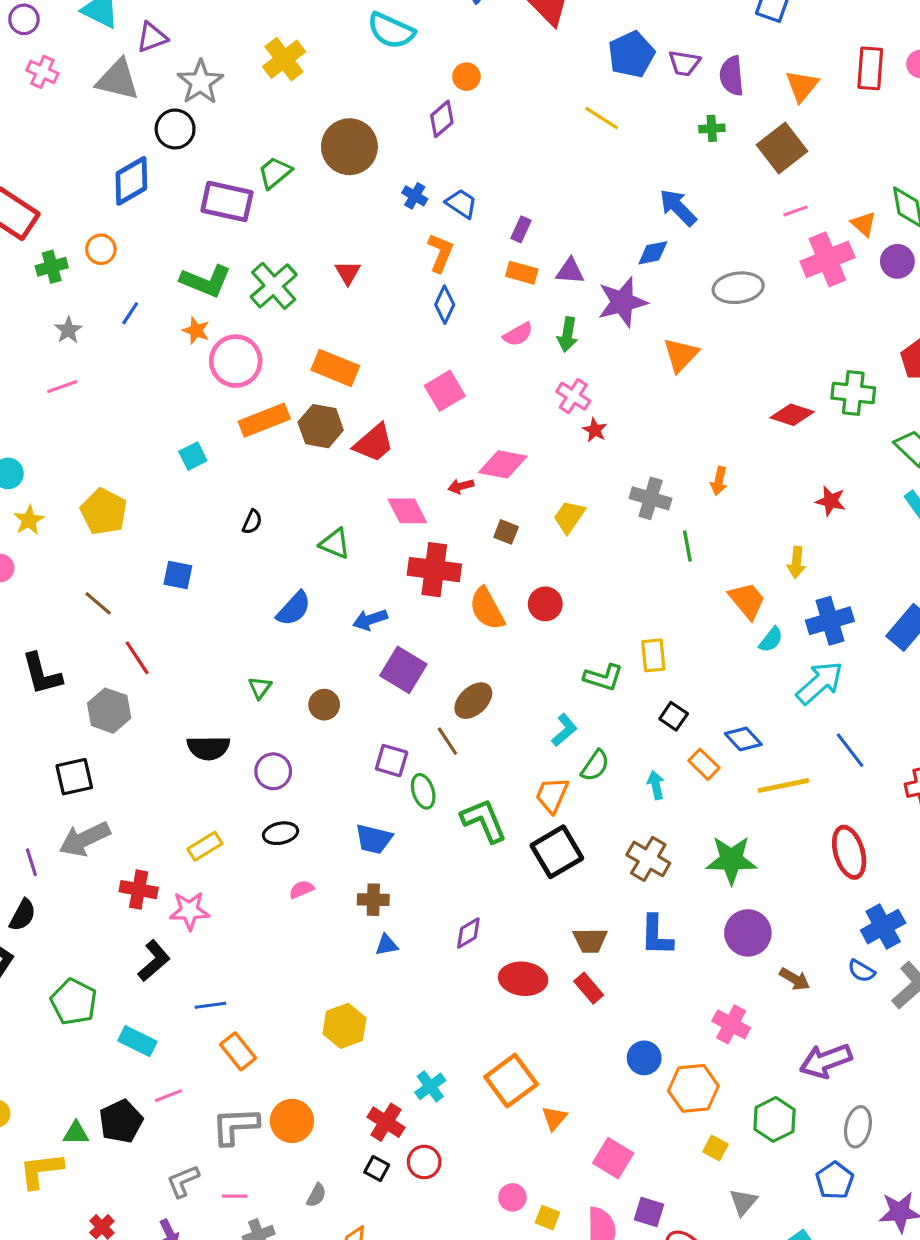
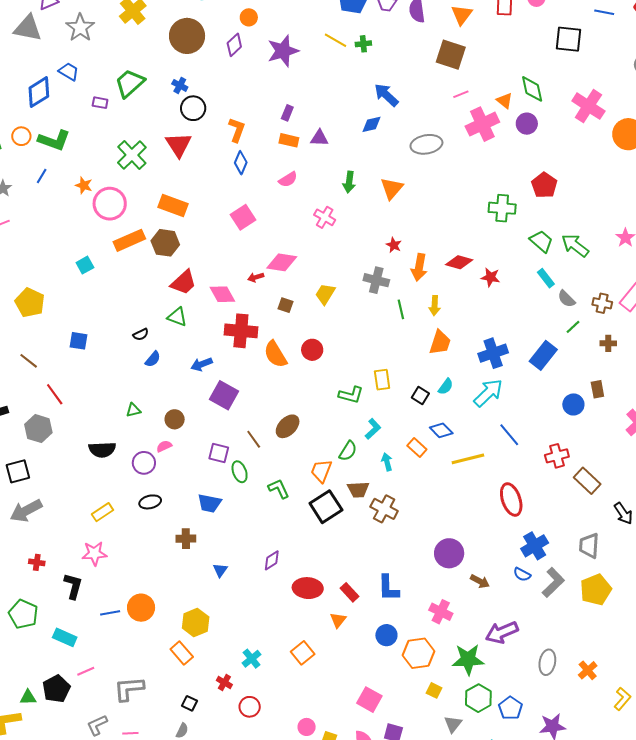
green cross: (712, 128) -> (363, 44), moved
black circle: (175, 129) -> (193, 108), moved
brown circle: (349, 147) -> (187, 36), moved
brown square: (782, 148) -> (451, 55), turned -32
green trapezoid: (275, 173) -> (130, 83), size x1.4
blue cross: (415, 196) -> (180, 85), moved
purple rectangle: (227, 201) -> (100, 103), size x0.5
blue trapezoid: (461, 204) -> (69, 72), moved
red triangle: (348, 273) -> (179, 145), size x1.6
green L-shape: (206, 281) -> (54, 140), moved
purple star: (622, 302) -> (283, 51), moved
green arrow: (567, 335) -> (349, 182), moved
red diamond: (792, 415) -> (459, 262), moved
red star: (595, 430) -> (394, 245), moved
red trapezoid: (374, 443) -> (184, 282), moved
orange arrow: (719, 481) -> (419, 267), size x1.5
black semicircle: (252, 522) -> (141, 334), moved, turned 42
yellow arrow: (796, 562) -> (435, 306), moved
orange trapezoid: (747, 601) -> (440, 343), turned 60
blue semicircle: (294, 609) -> (153, 359), size x0.7
cyan semicircle: (771, 640) -> (446, 387), moved
green triangle: (260, 688) -> (133, 410), turned 42
brown ellipse: (473, 701) -> (288, 426), moved
black square: (674, 716) -> (420, 396), moved
cyan L-shape: (564, 730) -> (373, 429), moved
green L-shape: (484, 821) -> (279, 489), size x0.7
green star: (731, 860) -> (468, 659), moved
pink semicircle: (302, 889) -> (164, 446), moved
red cross: (139, 890) -> (37, 562), moved, size x0.7
brown cross: (373, 900) -> (186, 539), moved
blue L-shape: (656, 935) -> (388, 588), moved
brown trapezoid: (590, 940) -> (358, 490), moved
blue triangle: (387, 945) -> (220, 570), turned -42
black L-shape: (154, 961) -> (73, 586), turned -32
orange rectangle: (238, 1051) -> (182, 653), moved
orange square: (511, 1081) -> (303, 653), size x0.7
orange triangle: (554, 1118) -> (338, 620), moved
green hexagon: (775, 1119) -> (478, 698), moved
orange circle: (292, 1121) -> (141, 608), moved
red cross: (386, 1122) -> (224, 682), size x0.7
gray ellipse: (858, 1127) -> (547, 662), moved
black square: (377, 1169) -> (190, 703), moved

